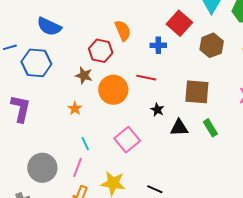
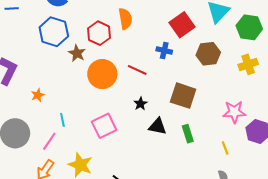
blue cross: (158, 45) -> (164, 51), moved
blue hexagon: (36, 63) -> (54, 32), moved
orange star: (75, 108) -> (38, 95), moved

